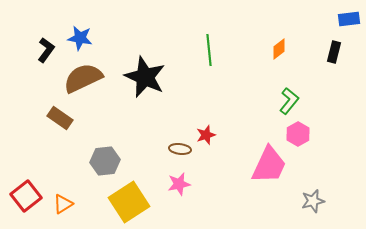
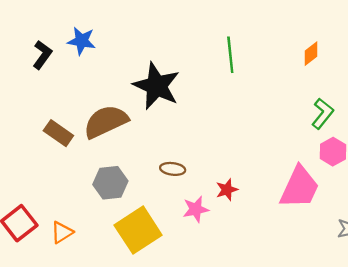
brown semicircle: (83, 78) -> (106, 122), moved
red star: (206, 135) -> (227, 190), moved
brown ellipse: (180, 149) -> (173, 169), moved

